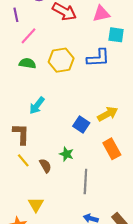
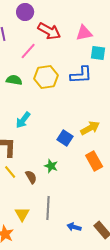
pink line: (28, 36) -> (28, 51), moved
gray line: (85, 181) -> (48, 208), moved

